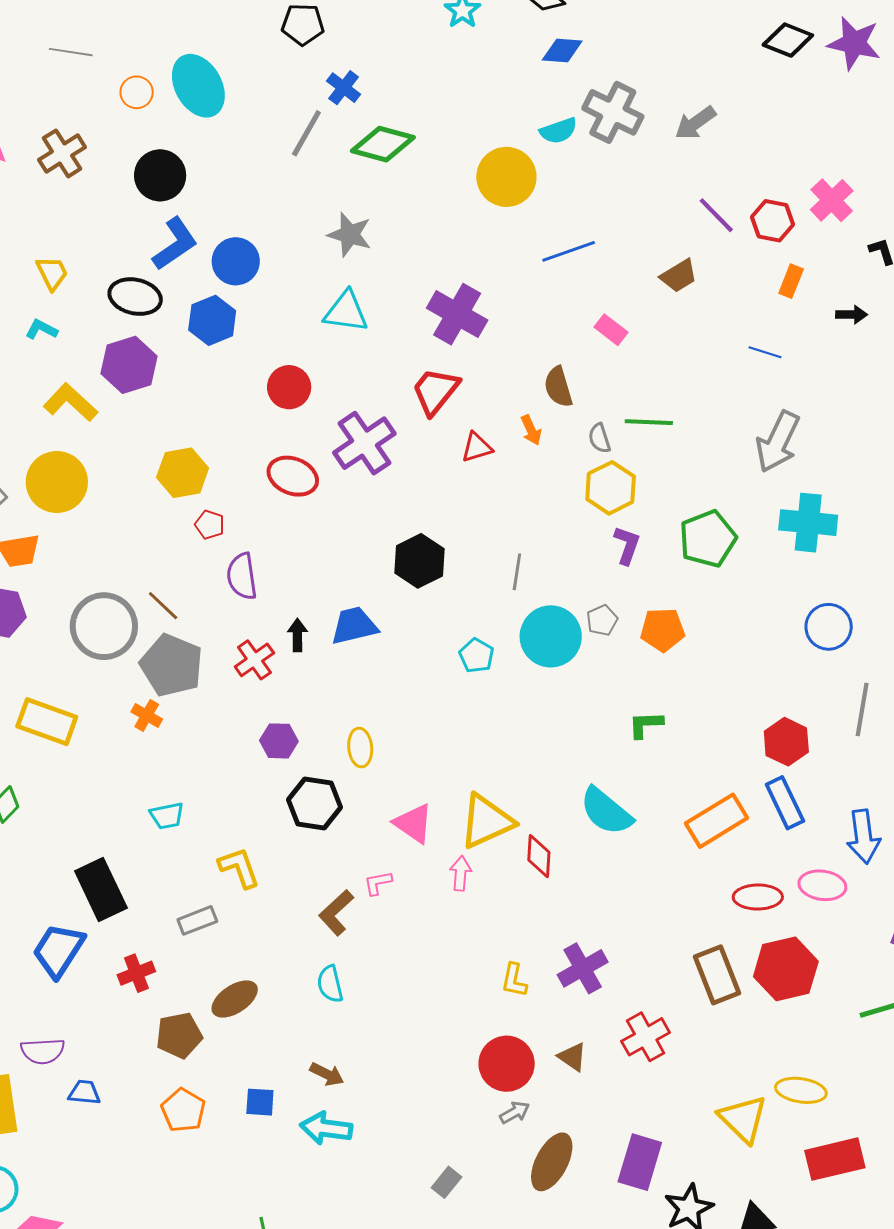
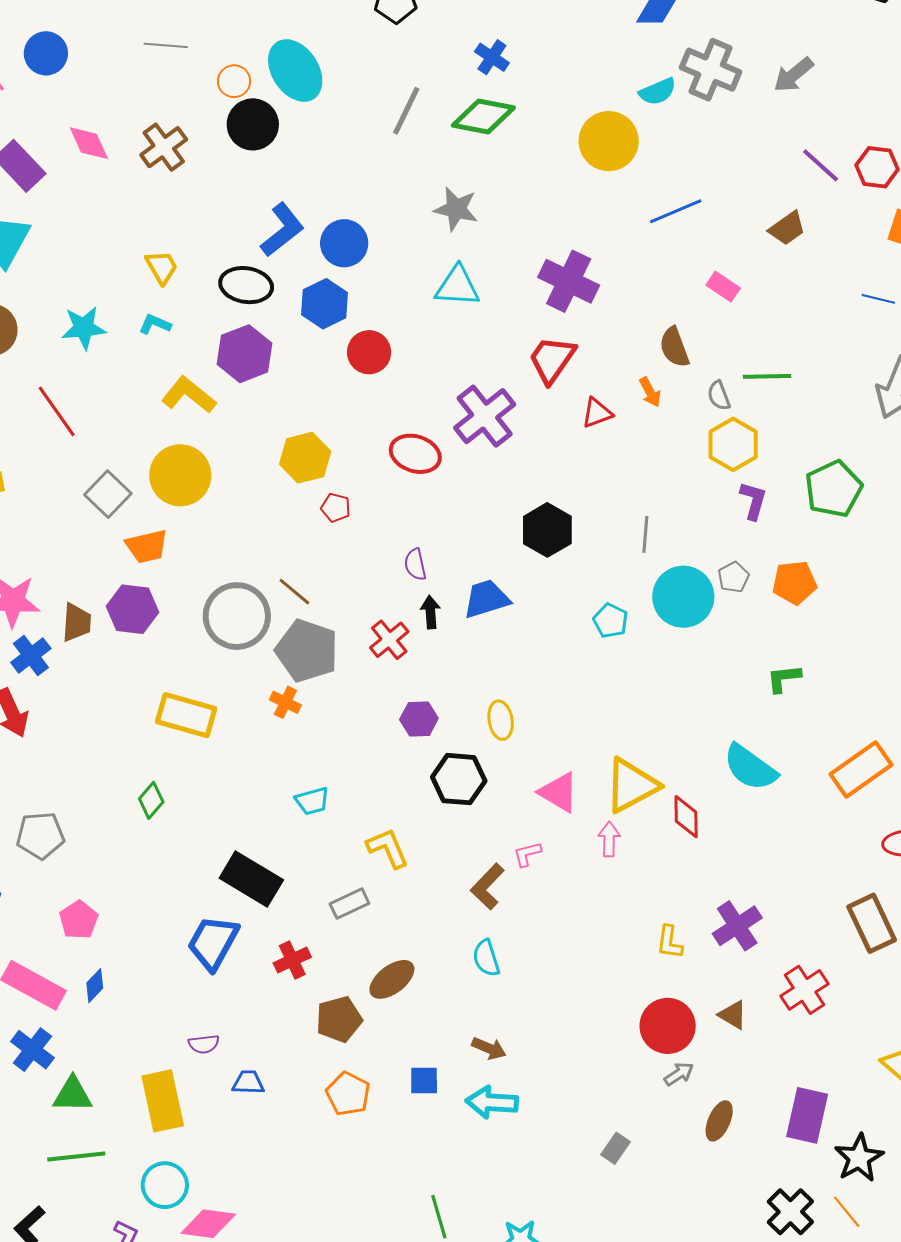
blue cross: (344, 88) -> (492, 57), moved
black circle: (160, 175) -> (253, 124), moved
red circle: (289, 387) -> (369, 352), moved
purple semicircle: (242, 576) -> (415, 564), moved, size x0.7
black rectangle: (101, 890) -> (251, 879), turned -30
purple semicircle: (43, 1051) -> (204, 1044), size x0.7
brown ellipse: (552, 1162) -> (719, 1121), size x0.7

